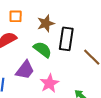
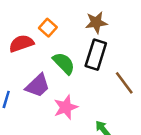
orange square: (16, 16) -> (48, 28), moved, turned 32
brown star: (46, 23) -> (96, 22), moved

